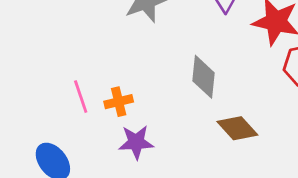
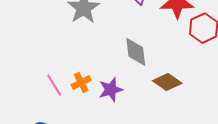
purple star: (136, 142) -> (111, 90), moved

